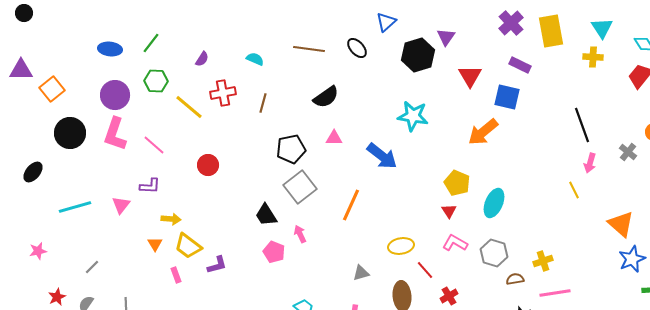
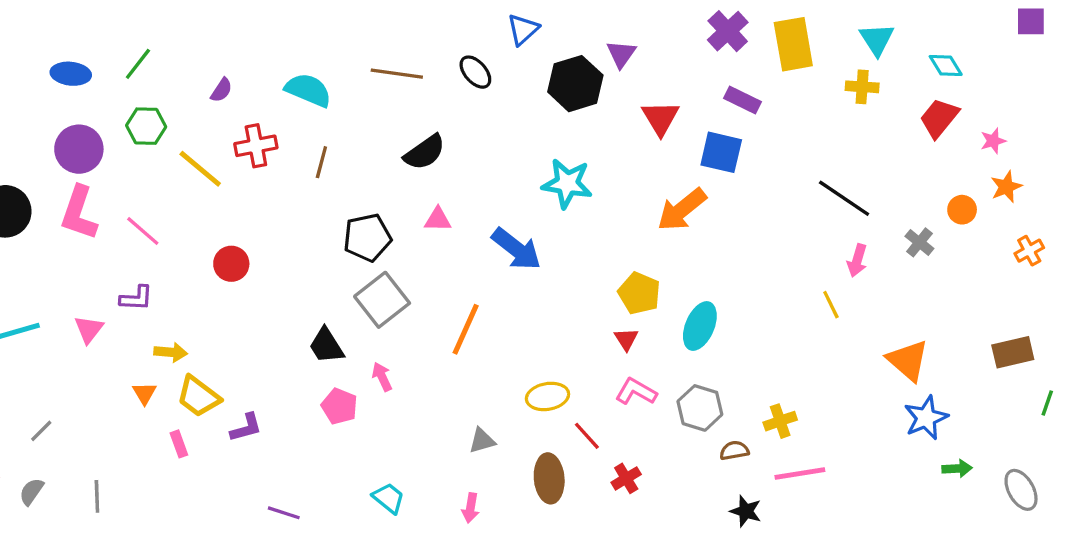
cyan semicircle: (255, 59) -> (308, 90), size x1.6
black line: (582, 125) -> (844, 198), turned -36

